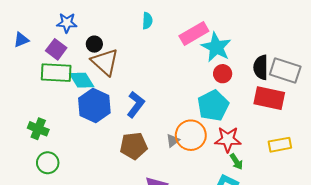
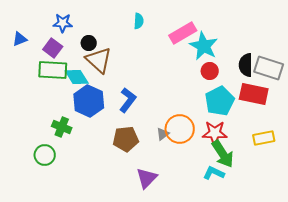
cyan pentagon: (213, 106) -> (220, 101), moved
green cross: (38, 129) -> (62, 127), moved
green arrow: (236, 162) -> (223, 154), size x1.8

